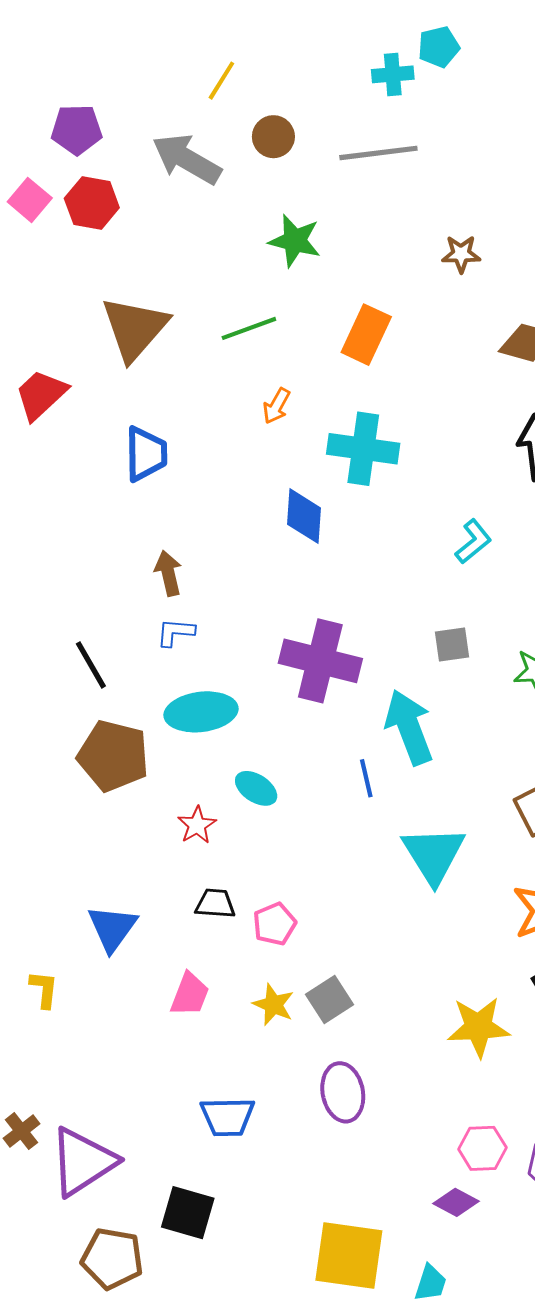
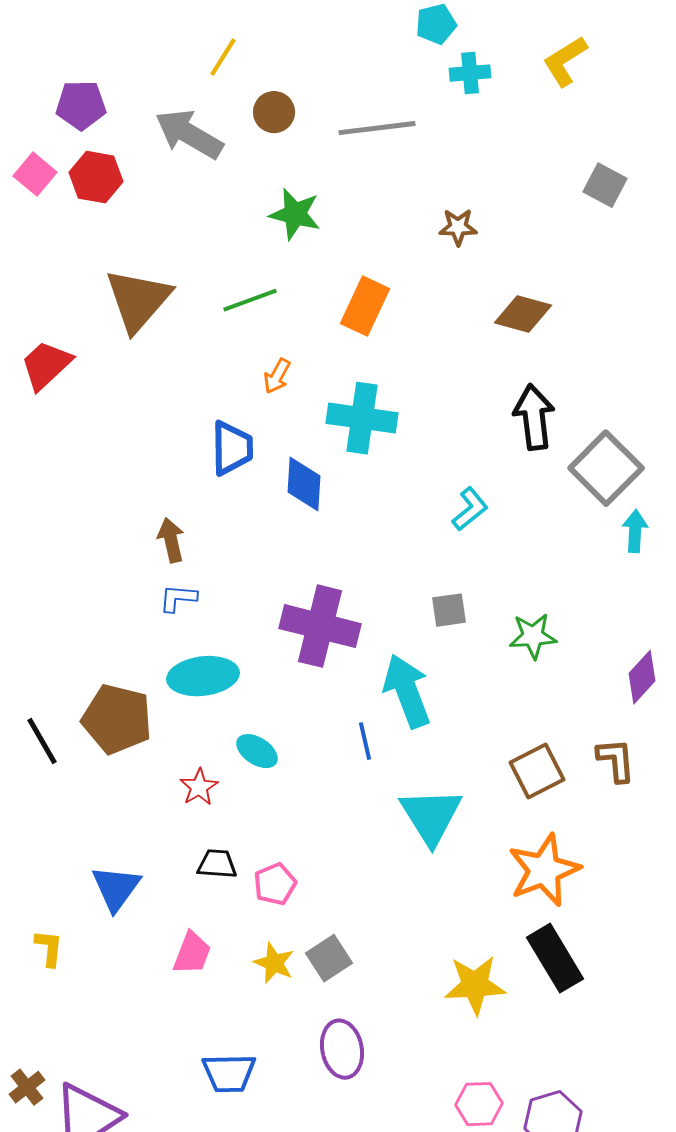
cyan cross: (393, 74) -> (470, 73), moved
blue trapezoid: (146, 454) -> (232, 448), moved
black line: (91, 665) -> (42, 741), moved

